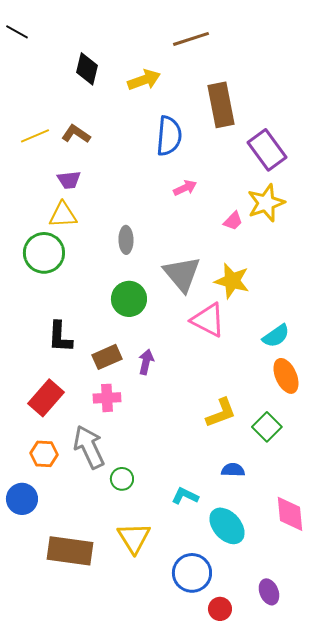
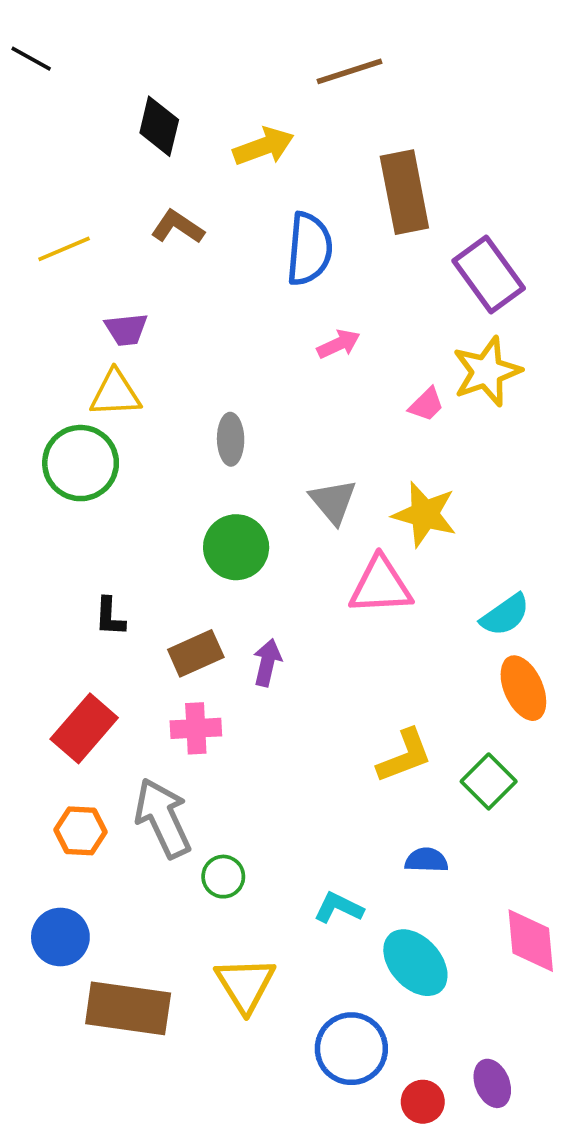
brown L-shape: (76, 134) -> (178, 227), moved
gray triangle: (182, 274) -> (333, 501), size x0.7
pink triangle: (208, 320) -> (381, 586), turned -30
black L-shape: (60, 337) -> (110, 617), size x0.7
blue circle: (22, 499) -> (60, 937), moved
red circle: (220, 609) -> (423, 1102), moved

